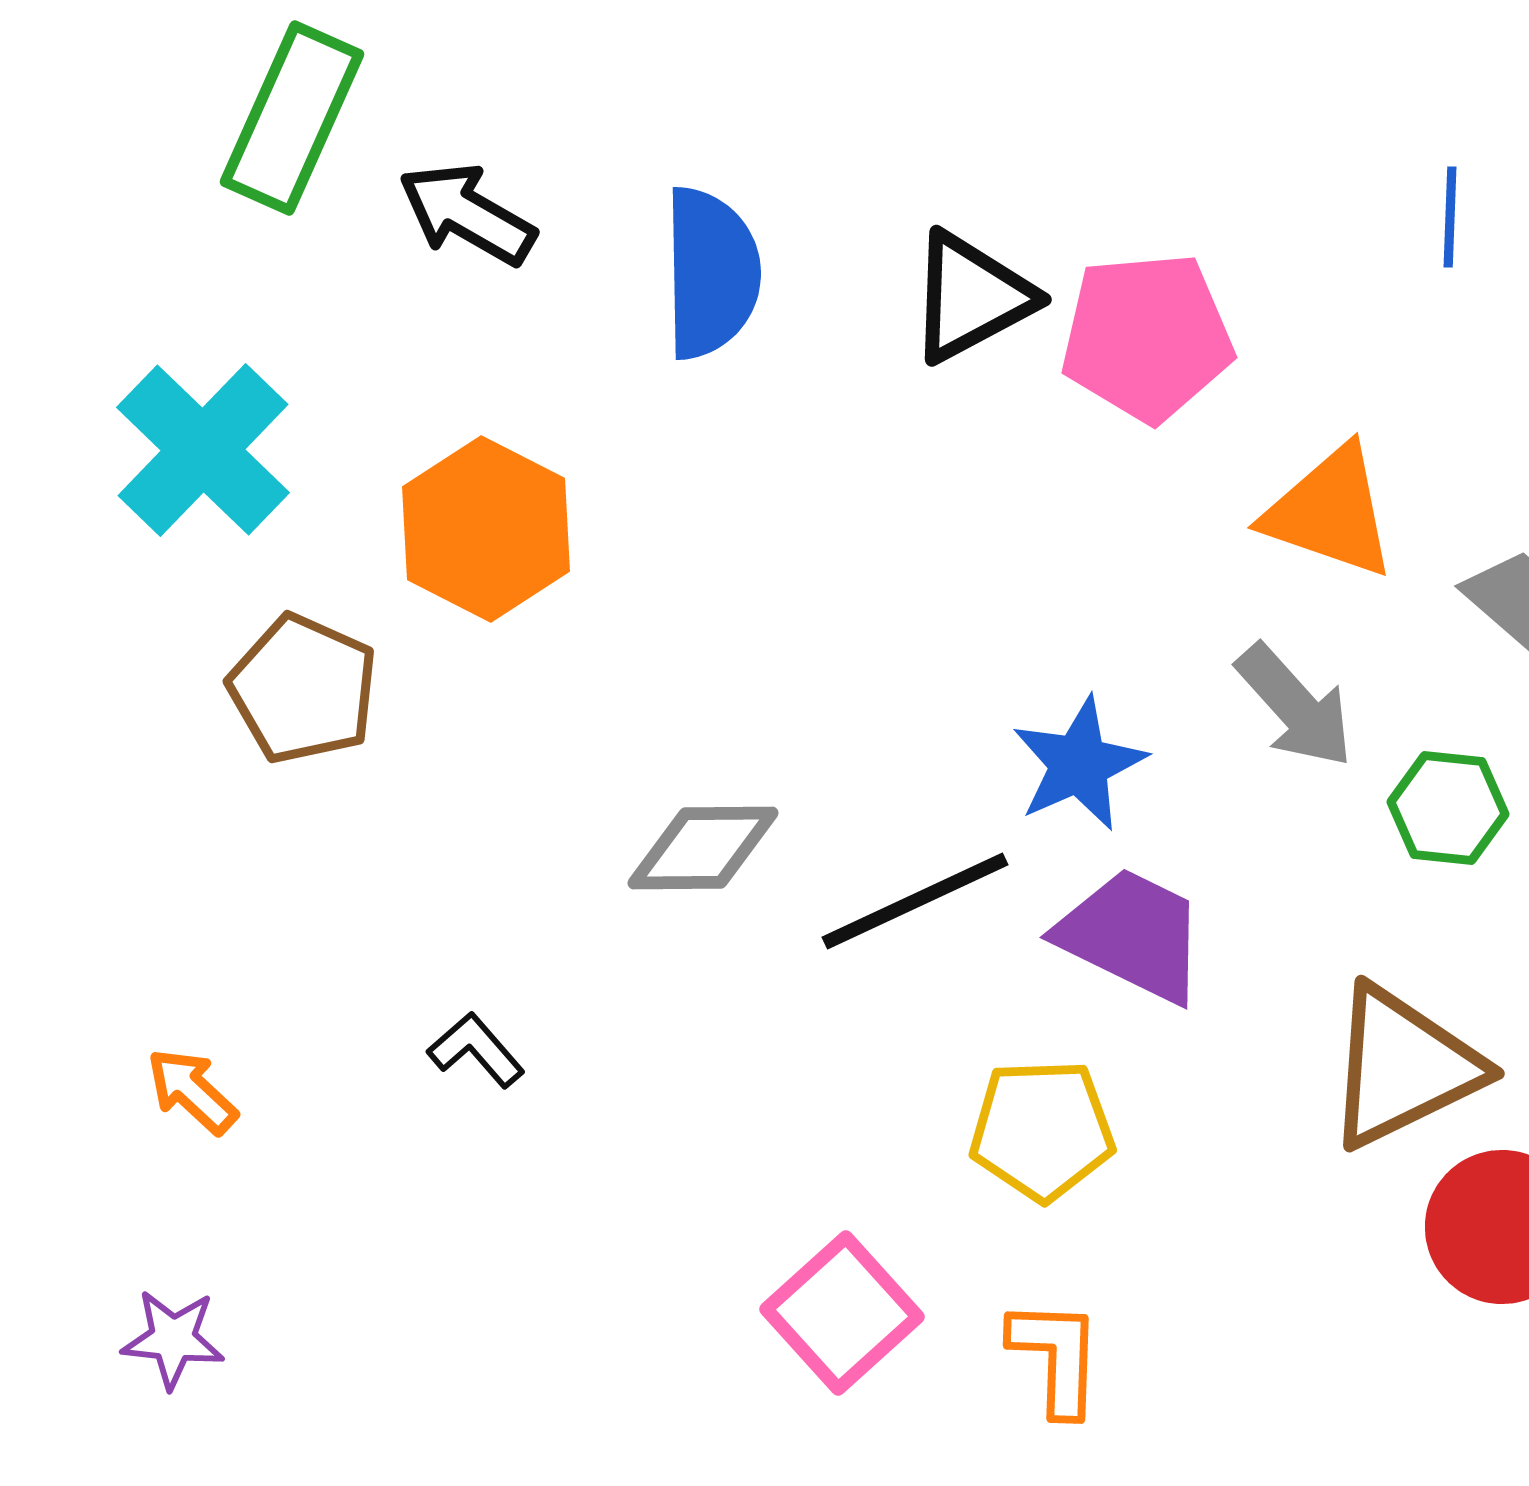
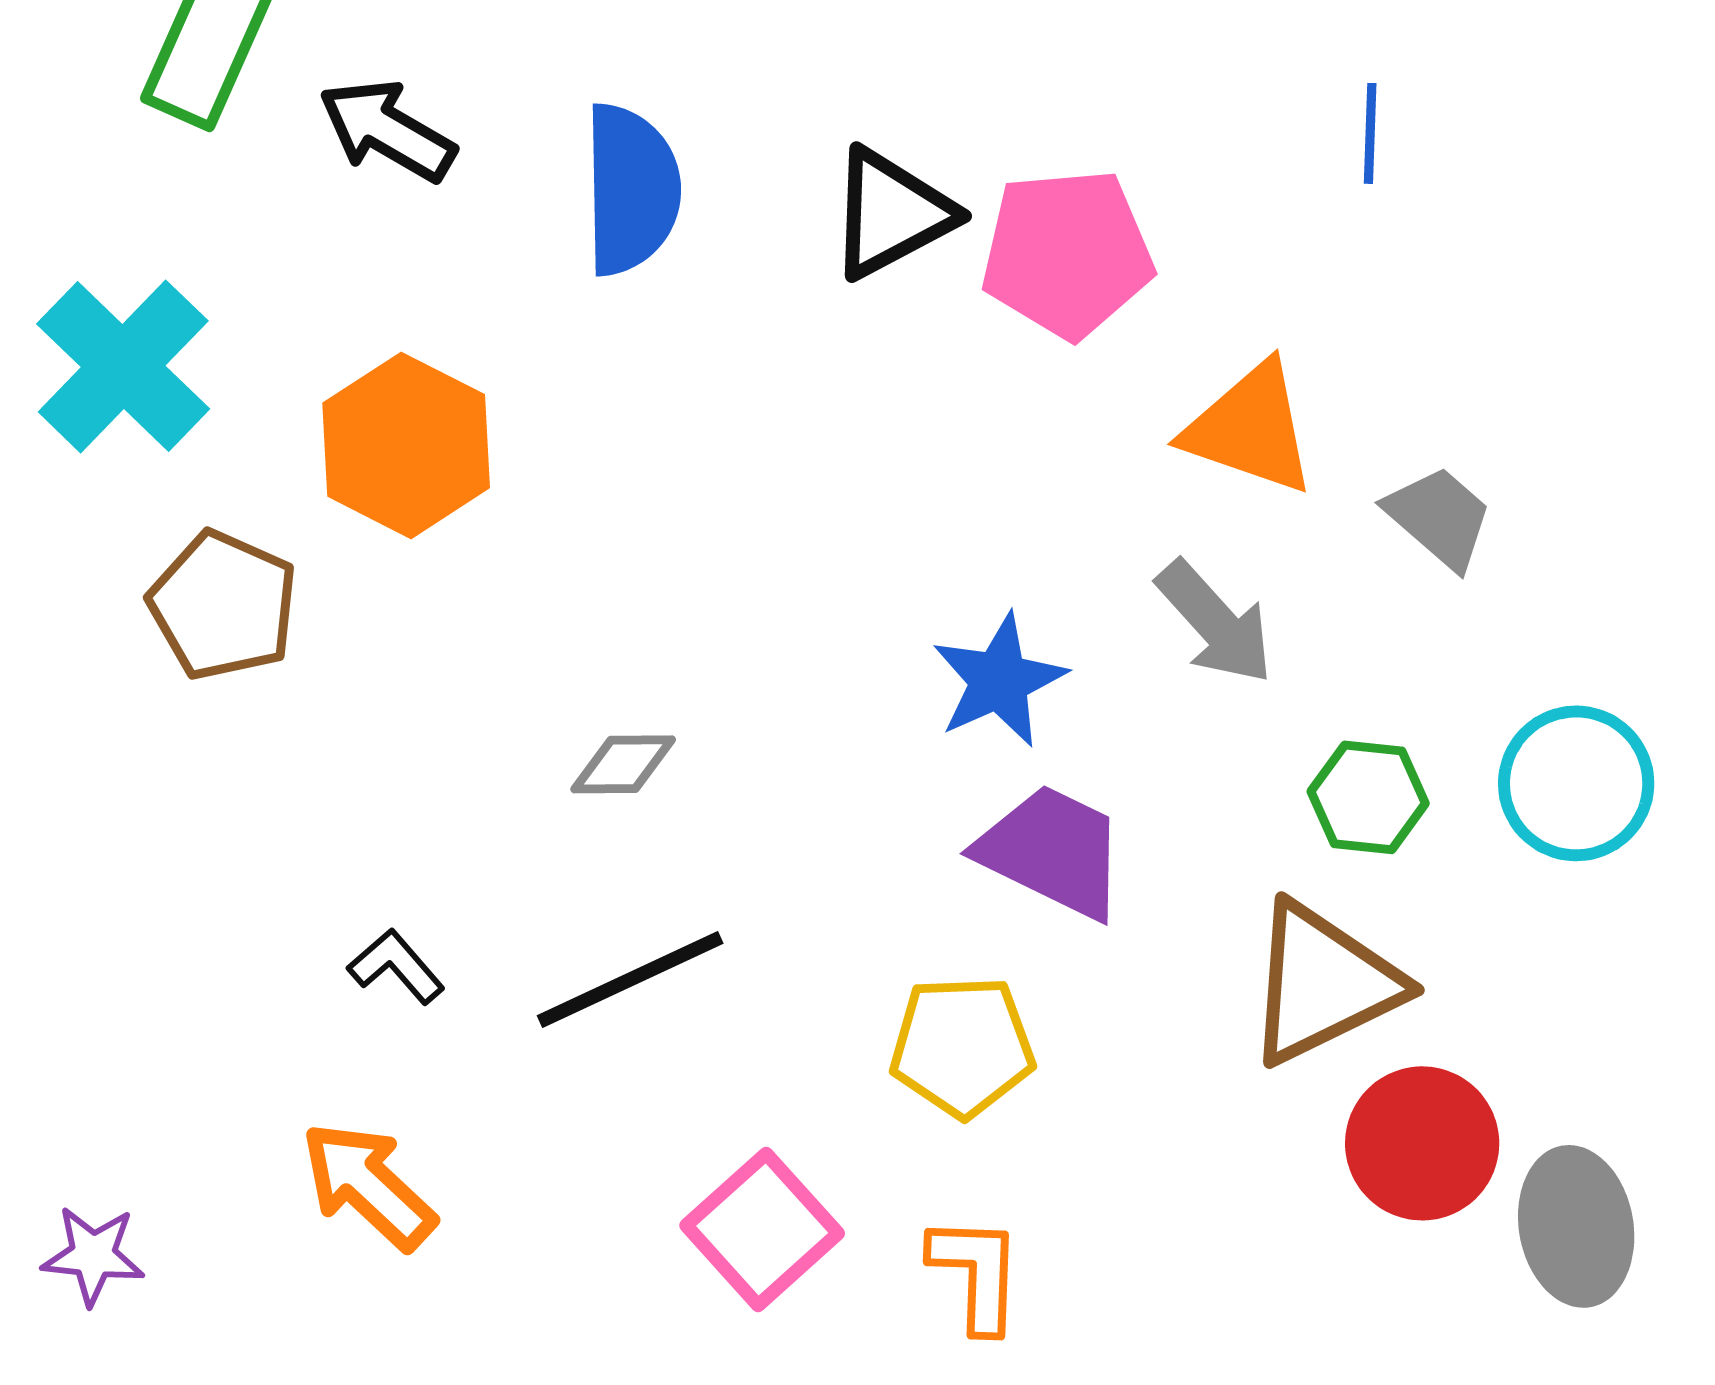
green hexagon: (1448, 808) -> (1368, 797), moved
gray diamond: (703, 848) -> (623, 764), size x0.7
black line: (915, 901) -> (630, 979), moved
orange arrow: (192, 1091) -> (368, 1185), moved, size x1.5

